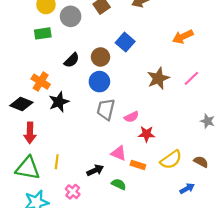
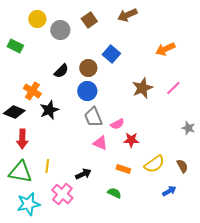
green rectangle: (43, 33) -> (15, 46), moved, turned 35
gray trapezoid: (106, 109) -> (93, 117), turned -35
pink triangle: (119, 153) -> (100, 143), moved
brown semicircle: (201, 162) -> (182, 166), turned 32
green semicircle: (119, 184) -> (114, 193), moved
pink cross: (73, 192) -> (62, 194), size x1.5

